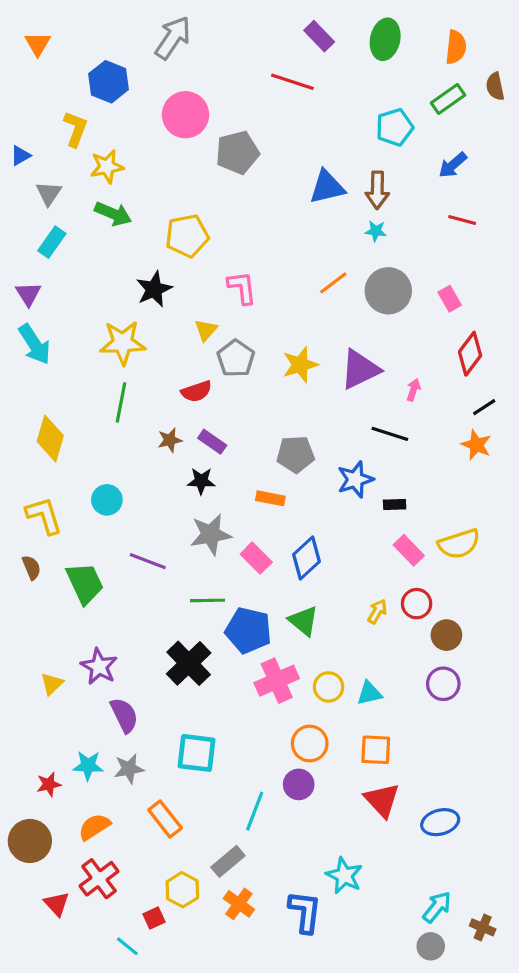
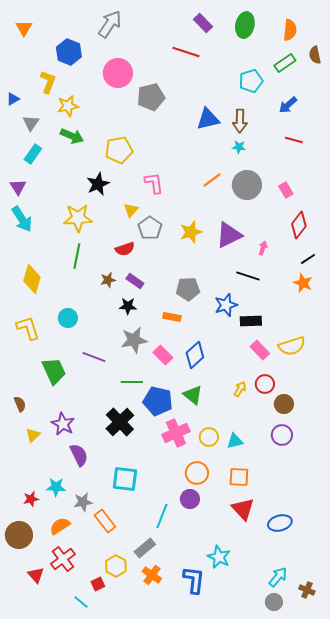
black rectangle: (395, 505) -> (251, 321), size x1.5
brown semicircle: (31, 567) -> (20, 404), moved
gray star: (129, 769) -> (83, 502), moved

